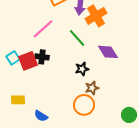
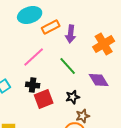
orange cross: (96, 16) -> (104, 44), moved
red square: (28, 61) -> (44, 99), moved

